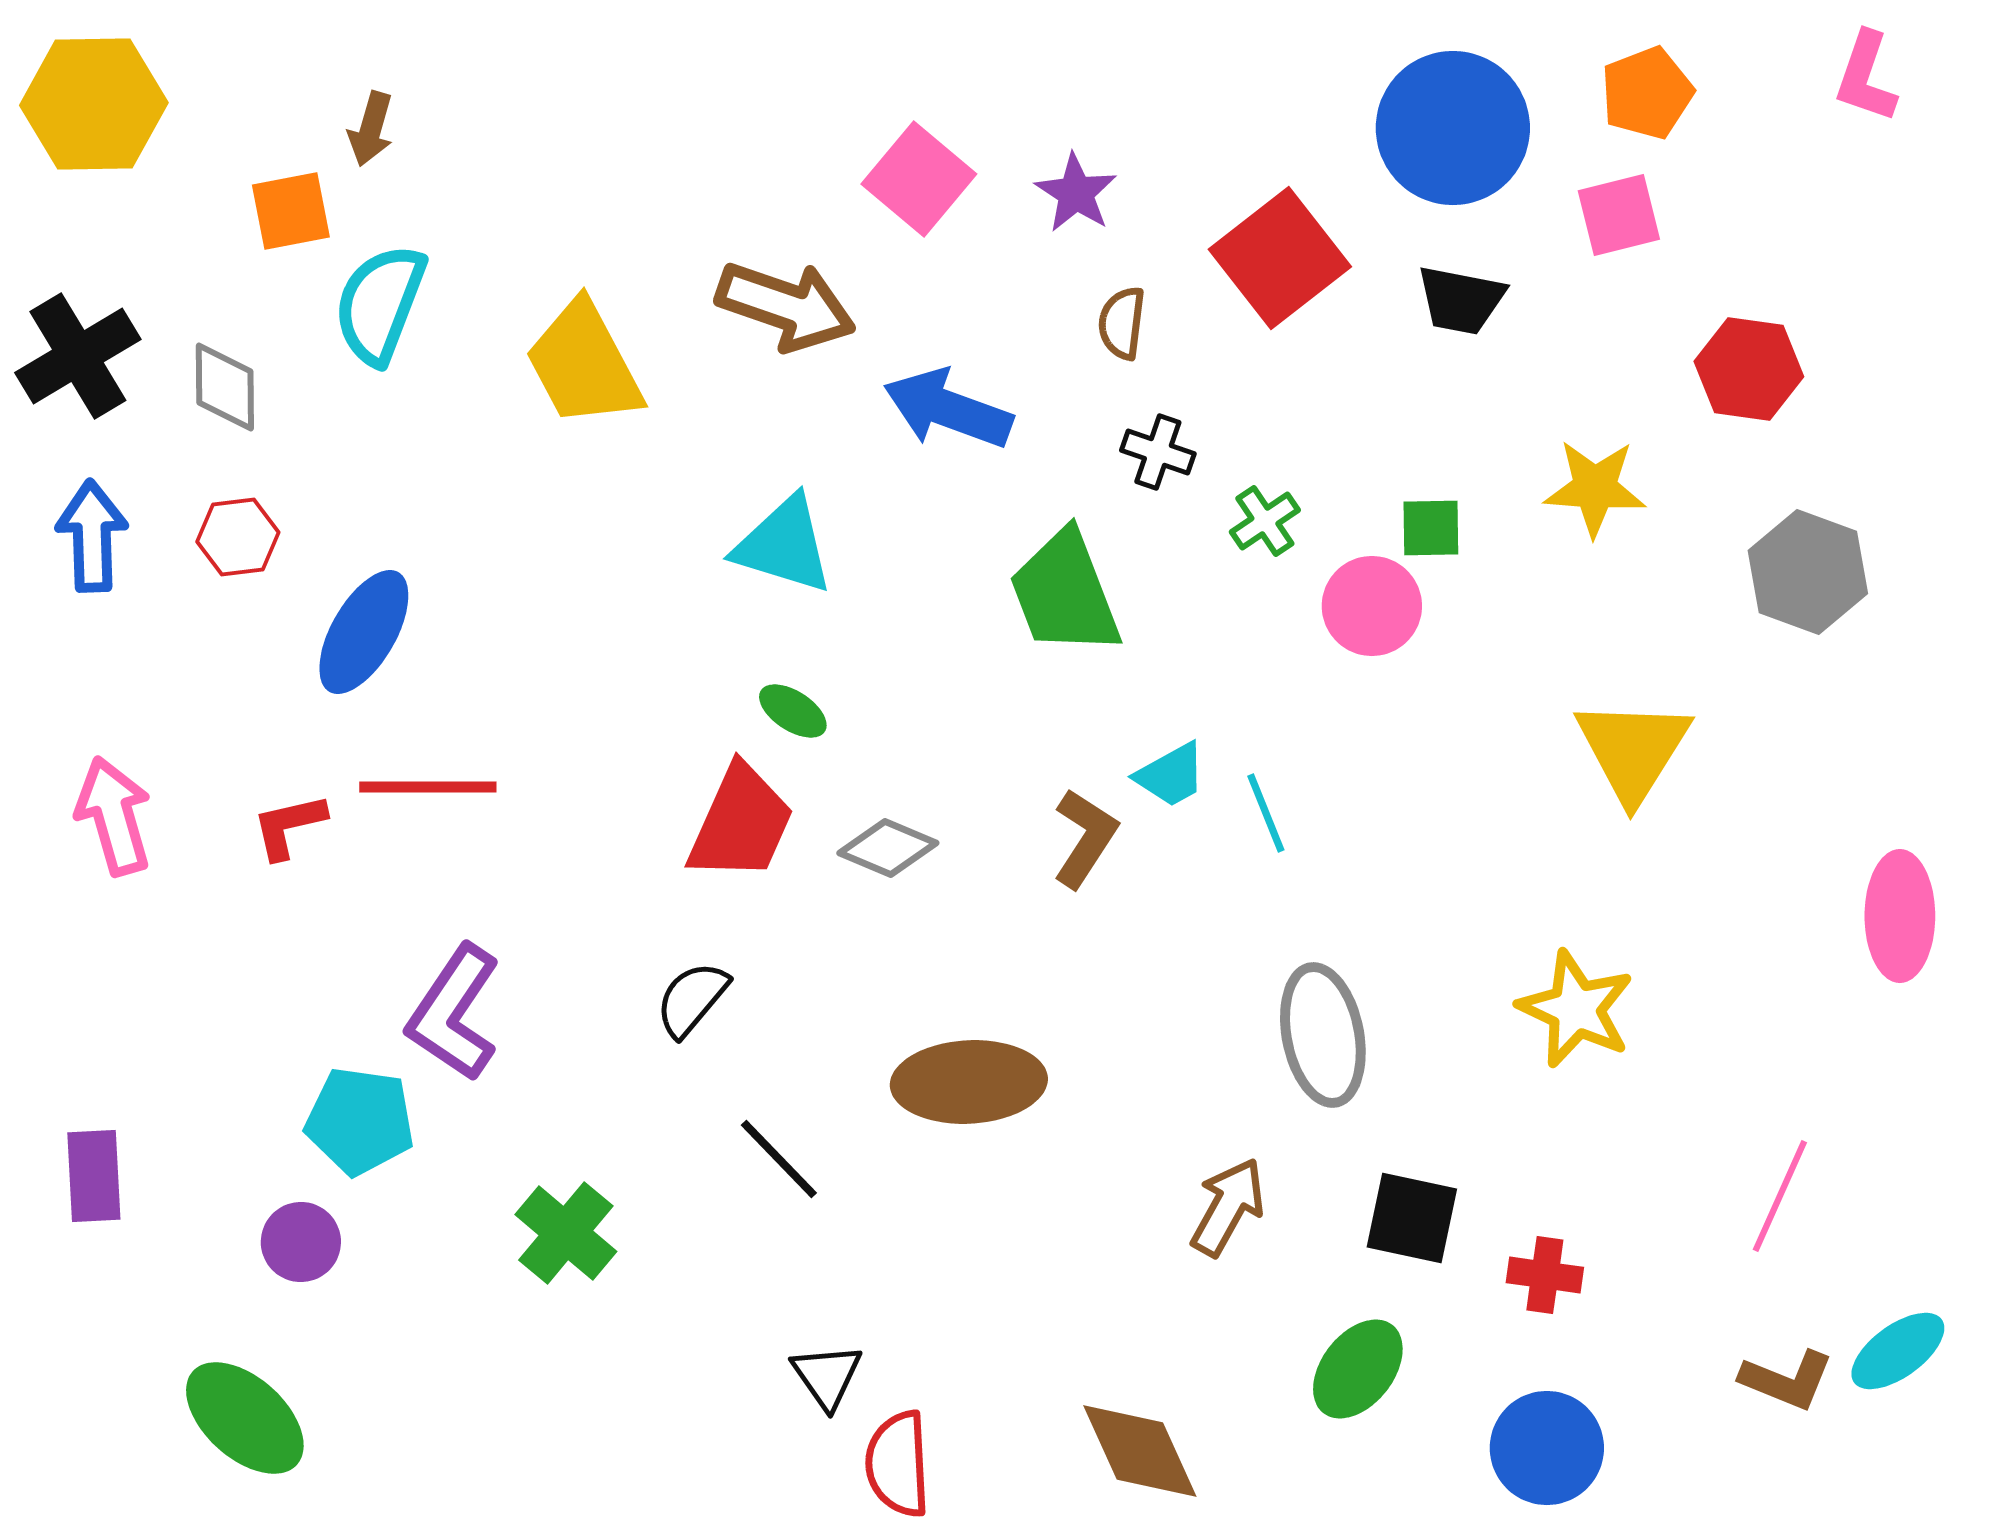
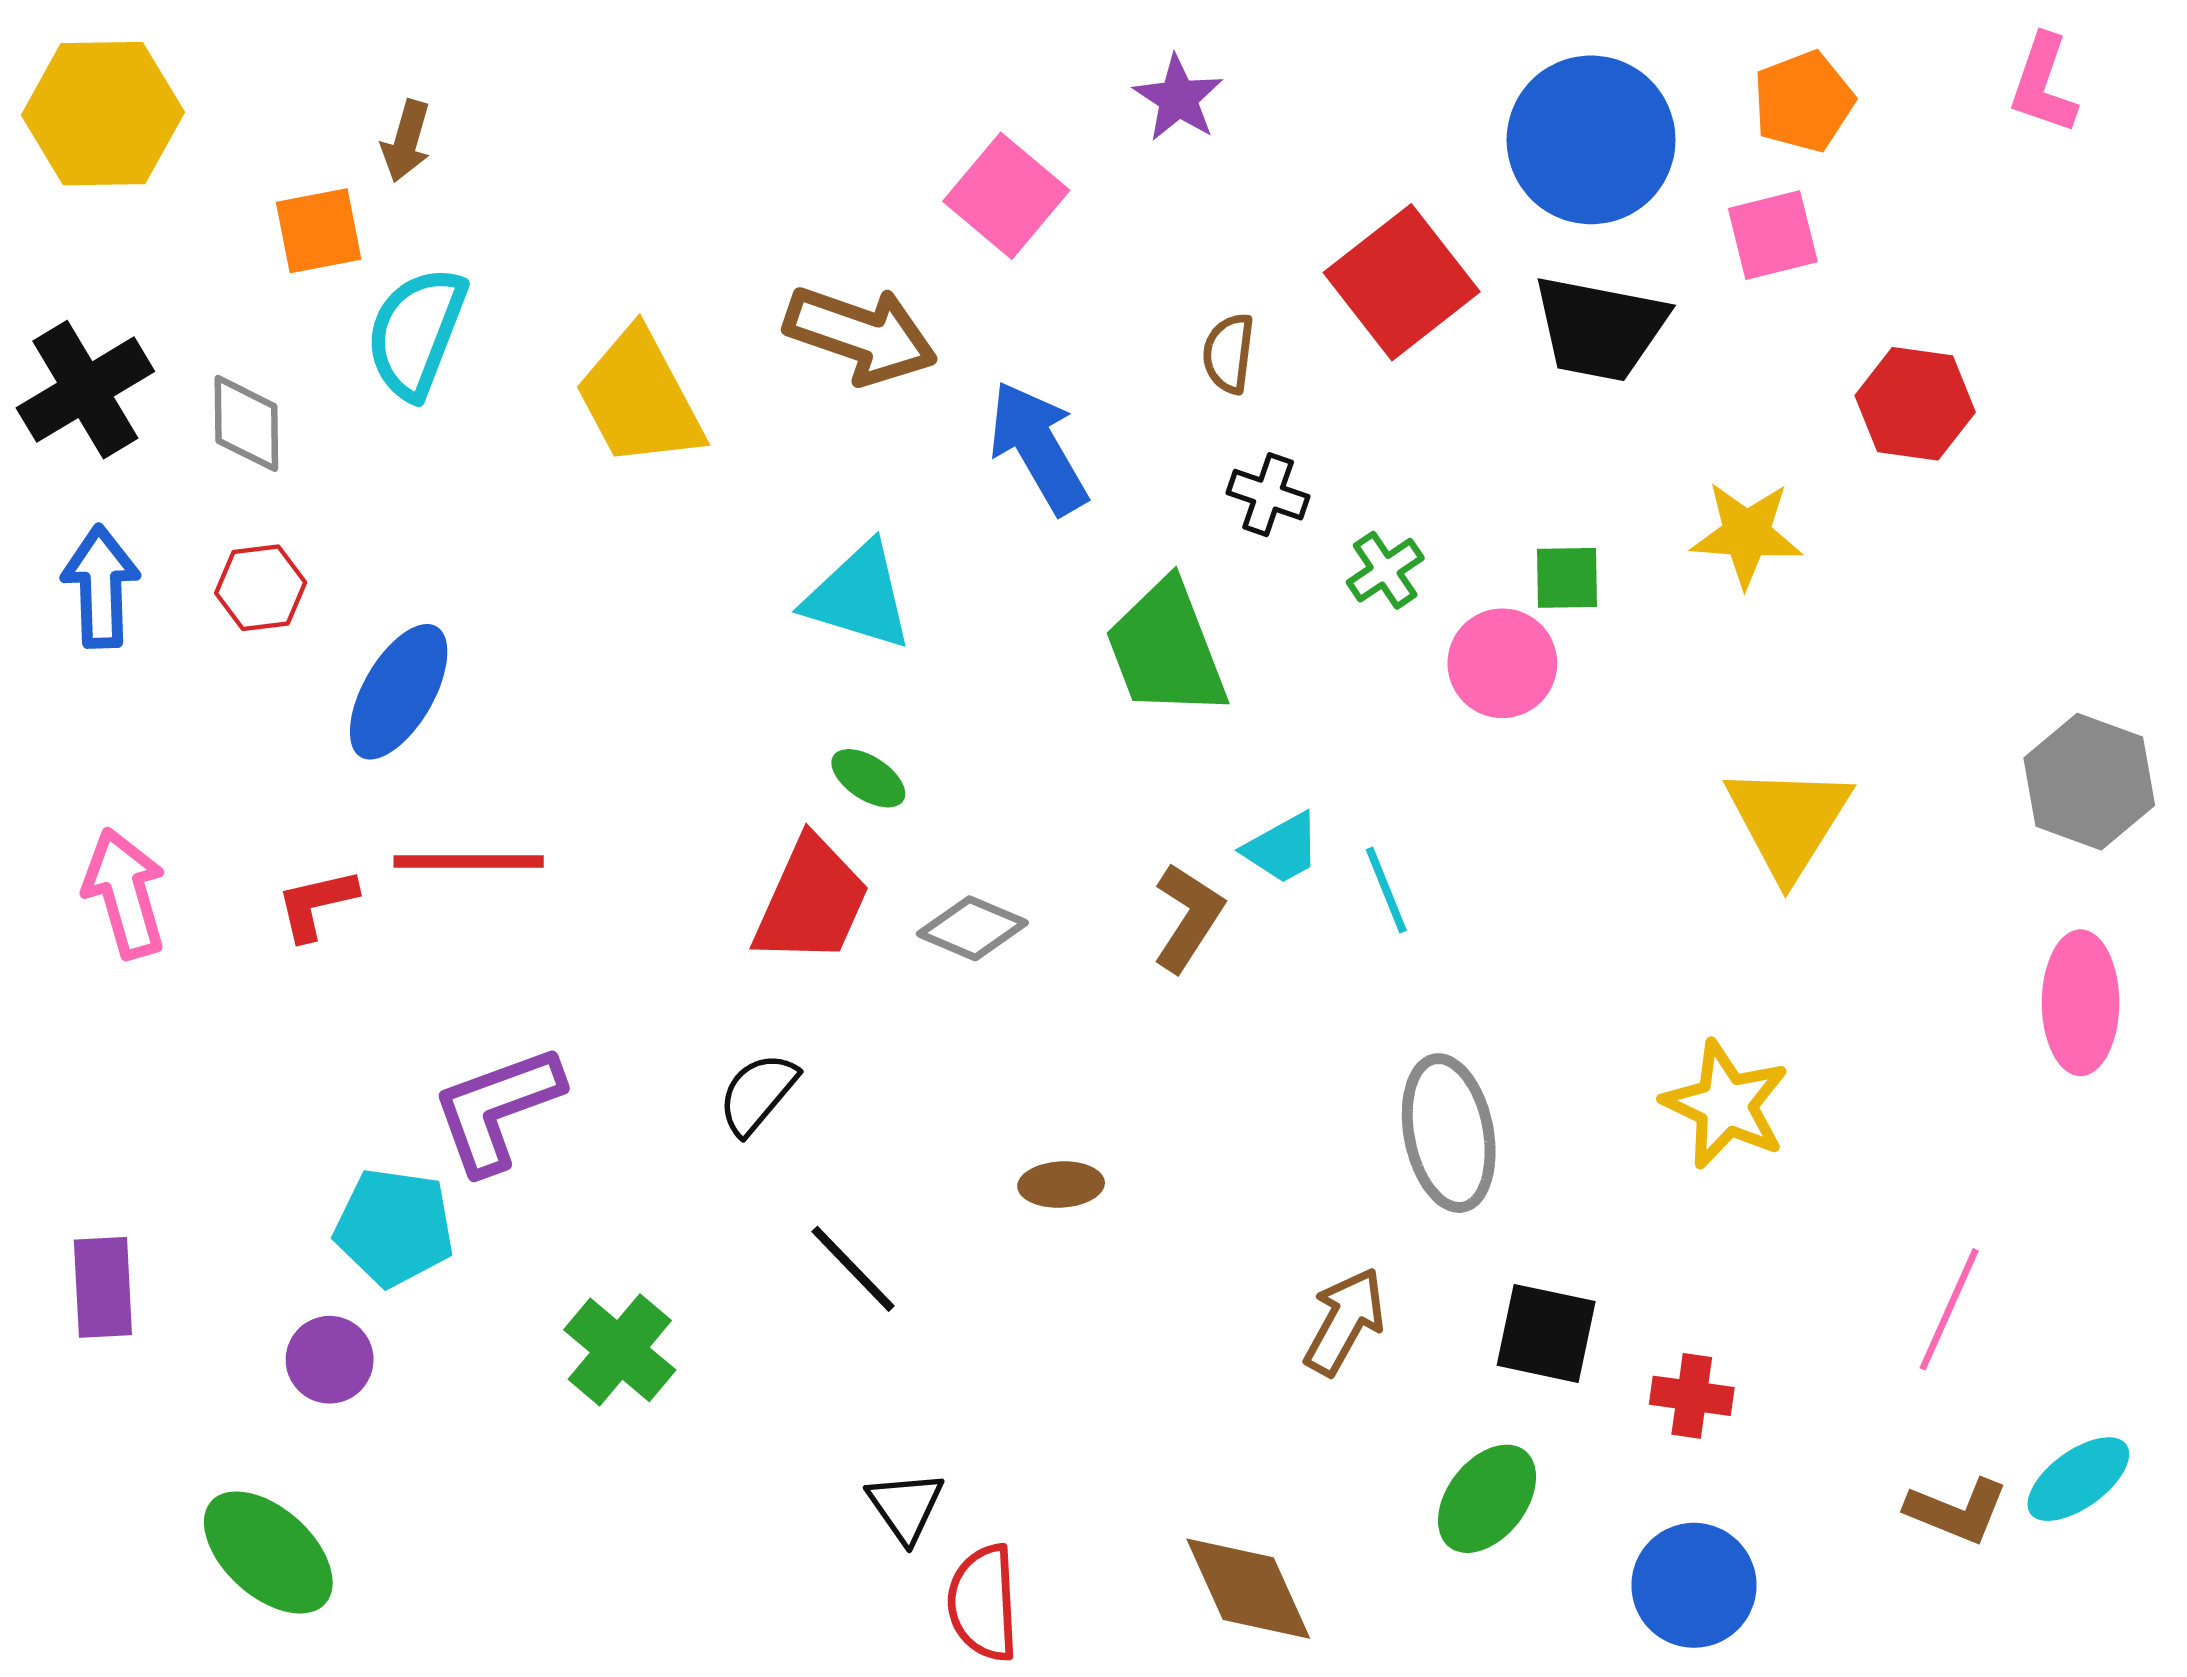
purple star: (1076, 193) -> (1178, 98), moved
black trapezoid: (1461, 300) -> (1600, 328), size x1.4
blue arrow: (948, 409) -> (1038, 448), turned 40
gray hexagon: (1808, 572) -> (2089, 782), moved
purple L-shape: (454, 1013) -> (497, 1109), turned 36
brown ellipse: (969, 1082) -> (1061, 1185), size x0.5

